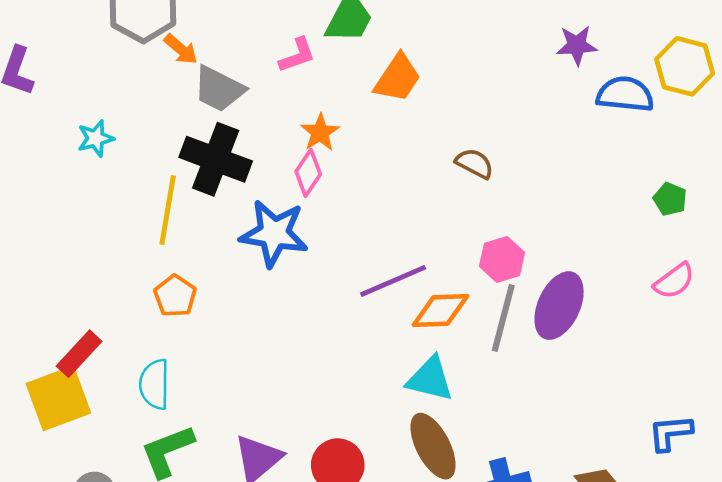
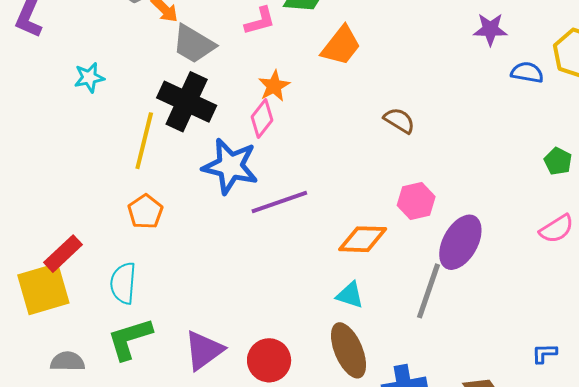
blue semicircle: (625, 94) -> (527, 72), size x0.7
purple line: (393, 281) -> (279, 202), moved
gray line: (503, 318) -> (429, 291), moved
cyan triangle: (430, 379) -> (350, 295), size x0.7
blue L-shape: (670, 433) -> (544, 353), size x0.7

